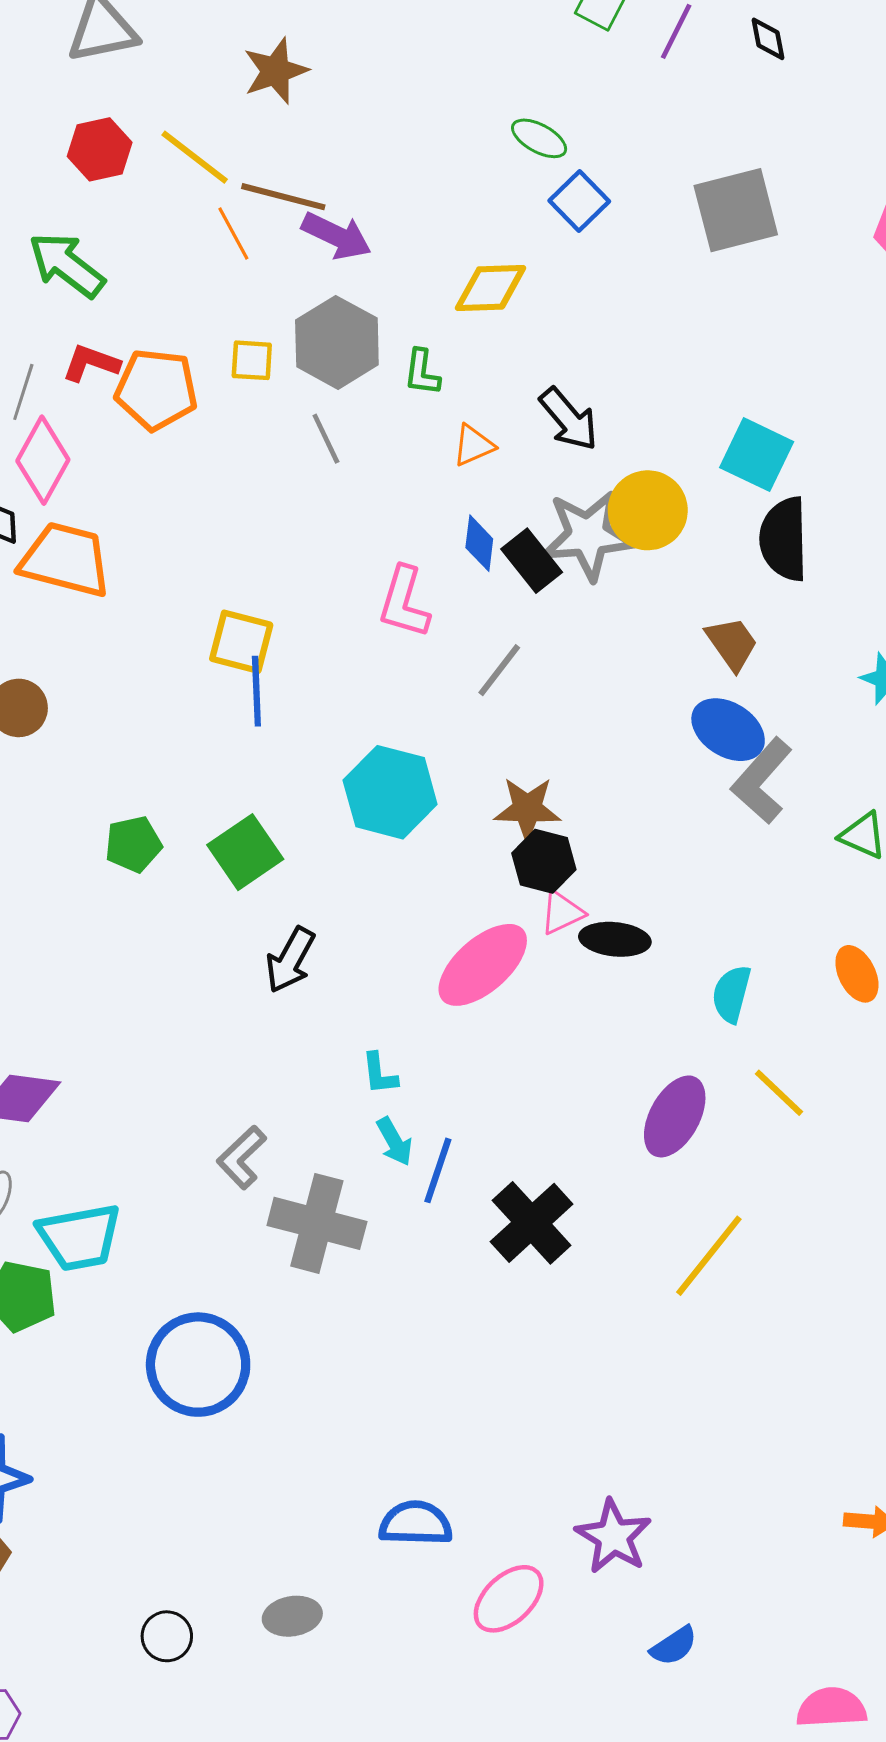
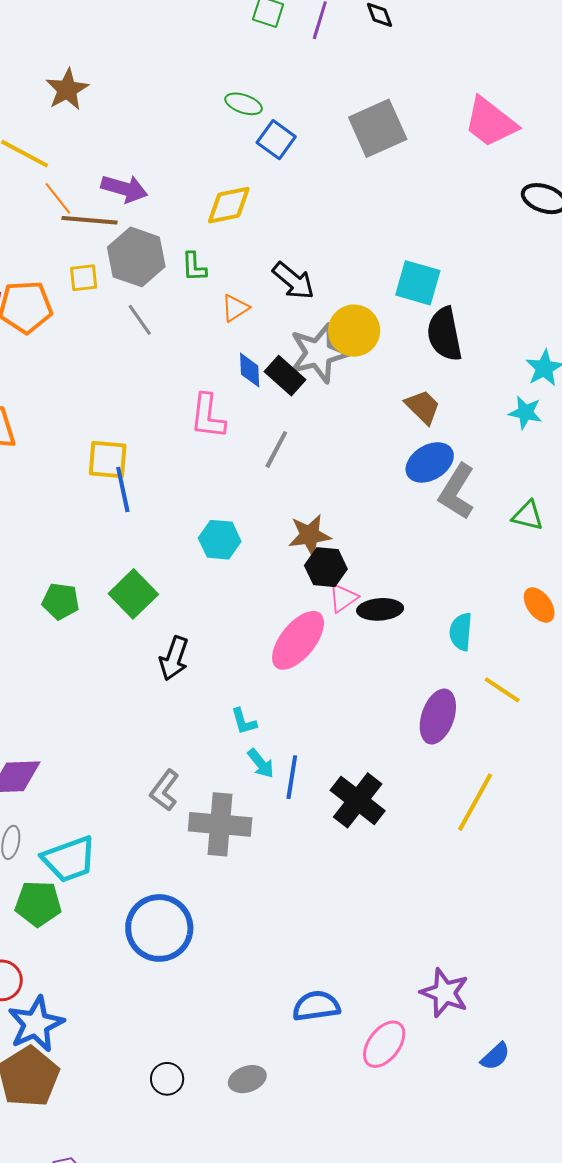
brown line: (283, 197) -> (89, 220), moved
blue ellipse: (728, 730) -> (430, 462), turned -54
cyan hexagon: (390, 792) -> (220, 540), size x0.7
green pentagon: (133, 844) -> (61, 601), turned 30
black circle: (167, 1636) -> (167, 1079), moved

